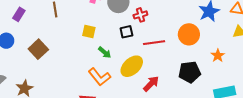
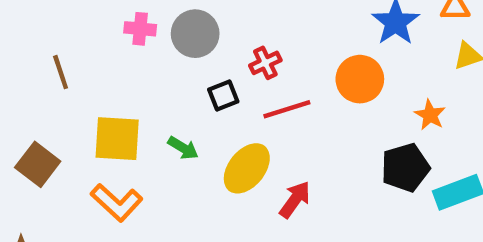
red cross: (140, 15) -> (265, 63), moved
yellow square: (89, 31) -> (117, 139), moved, size x1.6
black pentagon: (190, 72) -> (405, 168), moved
orange L-shape: (99, 77) -> (117, 202), moved

